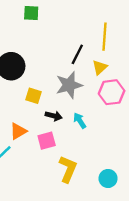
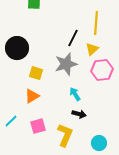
black arrow: (54, 116) -> (79, 114), moved
orange triangle: (18, 131) -> (32, 96), moved
pink square: (47, 141) -> (38, 126), moved

